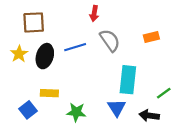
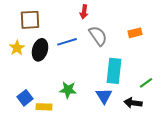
yellow rectangle: (49, 93) -> (44, 107), moved
green star: (76, 112) -> (68, 90), moved

